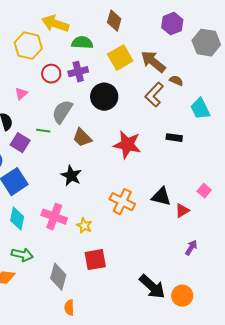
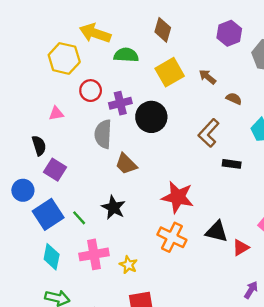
brown arrow: (153, 62) -> (207, 77), size x0.6
purple cross: (78, 72) -> (120, 103), moved
pink triangle: (21, 94) -> (56, 113), turned 32
brown L-shape: (154, 95) -> (209, 133), moved
gray semicircle: (62, 112) -> (103, 134), turned -30
green line: (43, 131) -> (79, 218), moved, turned 40
red star: (127, 145) -> (178, 197), moved
pink cross: (54, 217) -> (94, 254), turned -30

